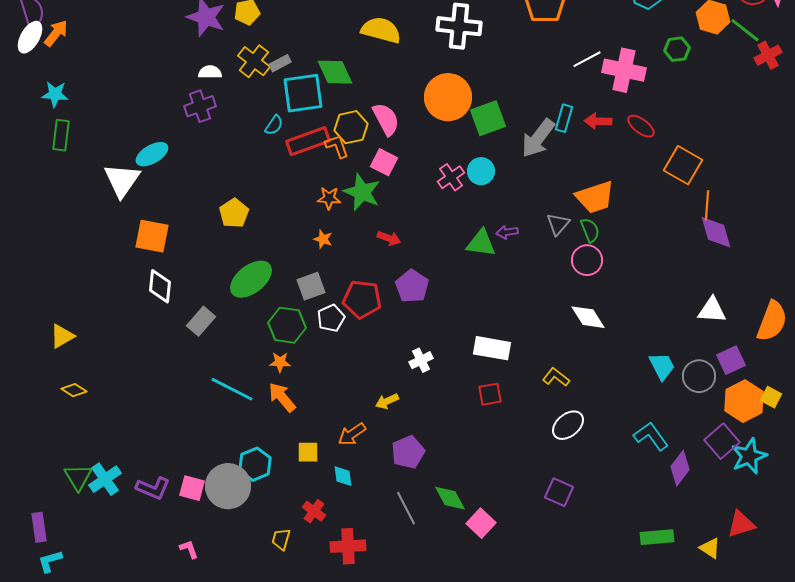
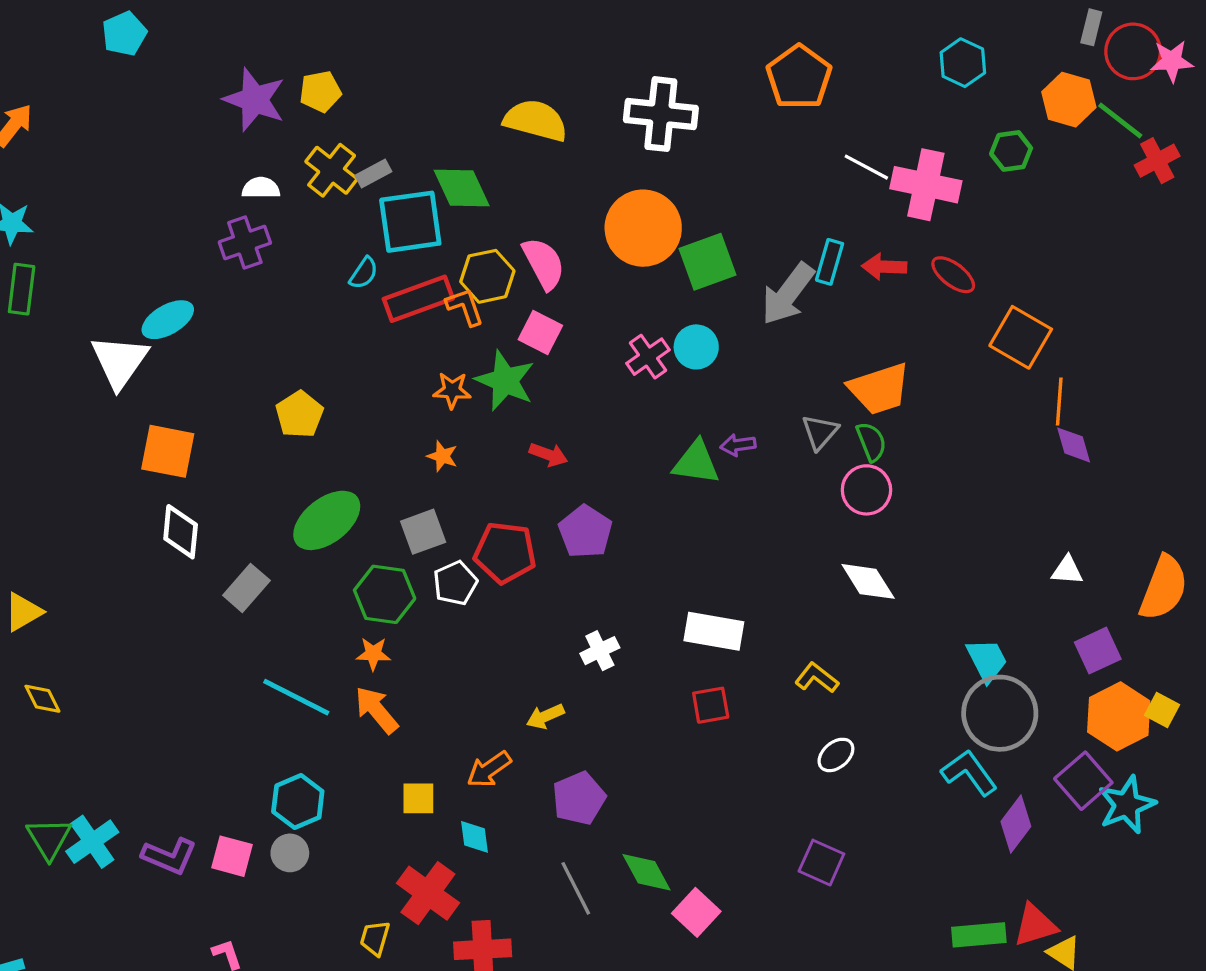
white line: (587, 59) -> (866, 167), turned 56
purple diamond: (716, 232) -> (1074, 445), size x0.7
white triangle: (712, 310) -> (1067, 570), size x0.7
gray circle: (699, 376) -> (1000, 713), moved, size x1.4
yellow diamond: (74, 390) -> (42, 699), turned 30
white ellipse: (568, 425) -> (836, 755), size x0.7
cyan hexagon: (255, 464) -> (298, 802), moved
gray circle: (228, 486) -> (290, 853), size x0.5
red cross: (314, 511) -> (428, 893), size x1.6
red triangle: (741, 524) -> (1035, 925), moved

